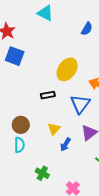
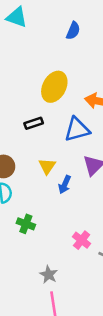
blue triangle: (80, 104) -> (77, 129), turned 45
green cross: (42, 173) -> (26, 224), moved

